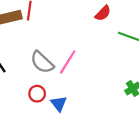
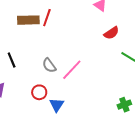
gray semicircle: (42, 62) -> (49, 65), size x0.7

